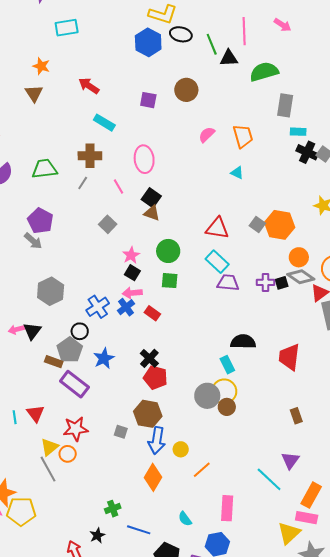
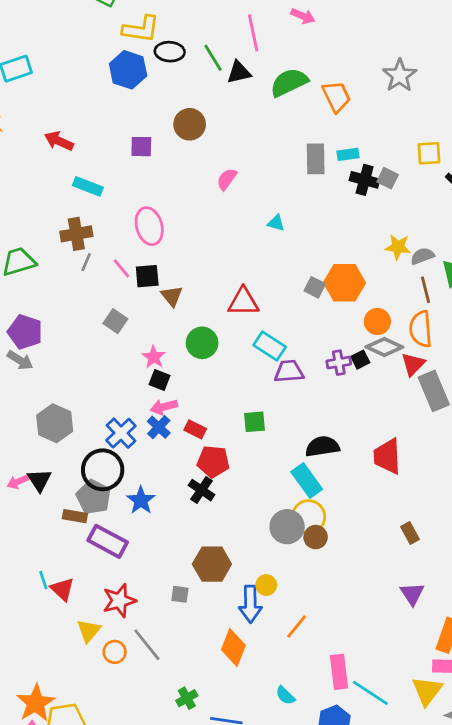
gray rectangle: (285, 105) -> (316, 159), moved
orange trapezoid: (243, 136) -> (336, 97), moved
gray line: (83, 183) -> (86, 262), moved
black square: (151, 198) -> (147, 276), moved, turned -30
brown triangle: (152, 213) -> (172, 296), turned 42
red triangle: (217, 228) -> (243, 302), moved
green square: (170, 281) -> (255, 422), moved
black circle: (80, 331) -> (103, 470), size x1.8
cyan rectangle: (227, 365) -> (307, 480), size x1.4
red pentagon: (155, 378) -> (213, 462), moved
cyan line: (15, 417) -> (43, 580), moved
blue arrow: (157, 441) -> (250, 604), moved
yellow circle: (181, 449) -> (266, 585), moved
orange circle: (68, 454) -> (115, 652), moved
gray line: (48, 469) -> (147, 645), moved
cyan line: (269, 479) -> (370, 693), moved

